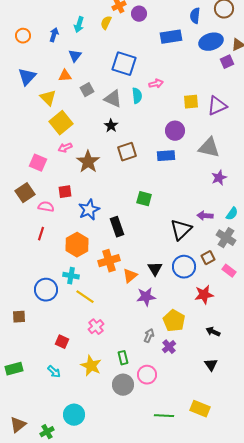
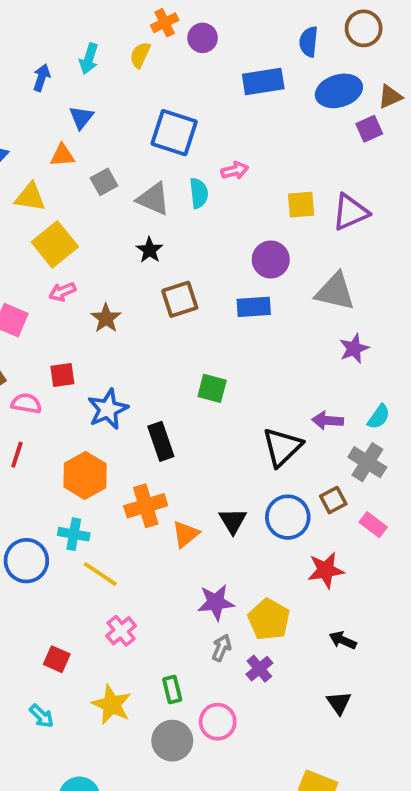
yellow triangle: (48, 98) -> (30, 197), turned -36
brown star: (88, 162) -> (106, 318), size x0.7
purple star: (146, 297) -> (216, 602), moved

